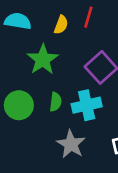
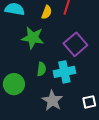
green star: (43, 60) -> (33, 38), turned -30
green circle: (19, 105) -> (14, 84), moved

